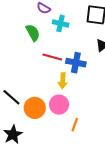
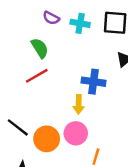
cyan cross: (61, 23) -> (80, 23), moved
red line: (52, 57) -> (37, 76), moved, turned -42

